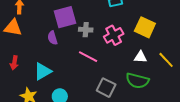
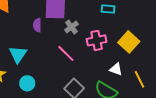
gray cross: (86, 30) -> (71, 27), turned 32
cyan triangle: (43, 71) -> (18, 54), turned -42

